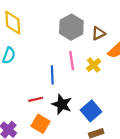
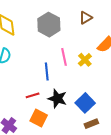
gray hexagon: (71, 27) -> (49, 25), moved
brown triangle: (98, 33) -> (86, 18), moved

